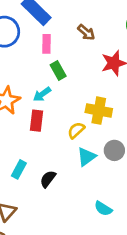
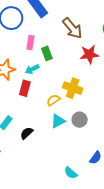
brown arrow: (86, 32) -> (72, 28), size x1.6
pink rectangle: (46, 44) -> (30, 43), moved
cyan semicircle: (103, 209) -> (71, 173), moved

